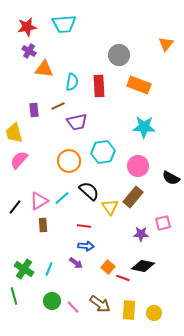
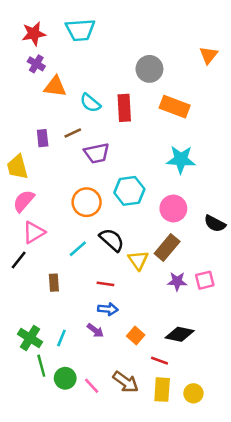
cyan semicircle: (72, 82) -> (90, 103), turned 120
pink triangle: (39, 201) -> (34, 232), moved
purple star: (141, 234) -> (177, 281), moved
red line: (123, 278) -> (160, 361), moved
green line: (14, 296) -> (41, 366), moved

